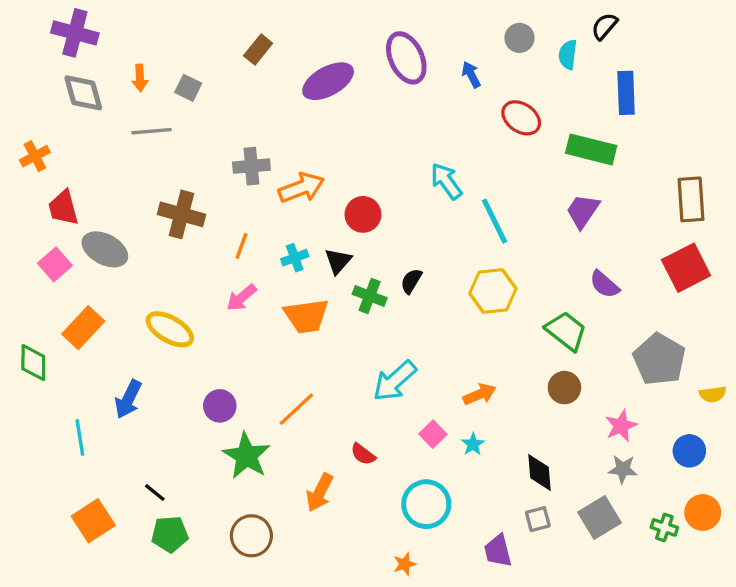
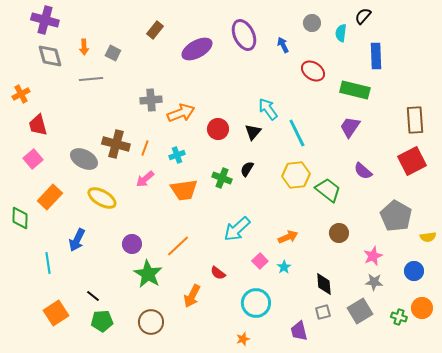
brown cross: (181, 214) -> (116, 144), moved
gray ellipse: (105, 249) -> (84, 159), moved
black triangle: (338, 261) -> (253, 132), moved
green trapezoid: (566, 331) -> (328, 190), moved

